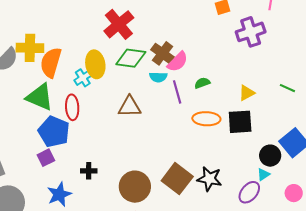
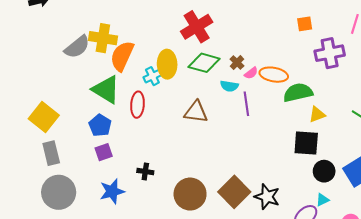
brown cross: (163, 53) -> (237, 63), size x0.6
pink semicircle: (178, 62) -> (251, 73), size x0.6
green semicircle: (202, 83) -> (298, 93), moved, size x1.8
orange ellipse: (206, 119) -> (274, 75), moved
blue pentagon: (54, 132) -> (100, 125), moved, size x0.7
black circle: (270, 156) -> (324, 171), moved

